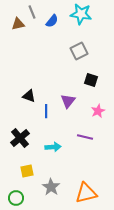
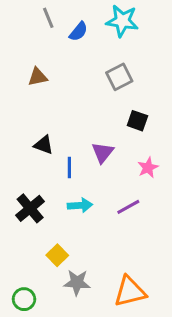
brown triangle: (18, 24) -> (38, 77), moved
purple line: (85, 137) -> (128, 207), turned -42
cyan arrow: (53, 147) -> (80, 205), moved
yellow square: (27, 171) -> (57, 255), moved, turned -32
gray star: (51, 187) -> (77, 283), turned -30

